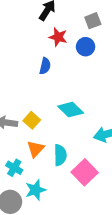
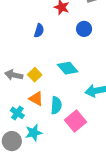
blue circle: (86, 47) -> (84, 29), moved
blue semicircle: (45, 66) -> (39, 31), moved
orange triangle: (35, 149) -> (36, 99), turned -49

